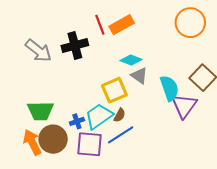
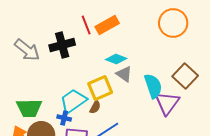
brown semicircle: (120, 115) -> (95, 107), moved
cyan trapezoid: (99, 116) -> (73, 101), moved
blue cross: (77, 121) -> (64, 118), turned 32

